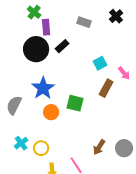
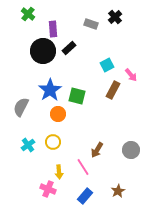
green cross: (34, 12) -> (28, 14), moved
black cross: (116, 16) -> (115, 17), moved
green square: (75, 103) -> (77, 96), moved
brown arrow: (99, 147) -> (97, 150), moved
yellow circle: (41, 148) -> (53, 142), moved

